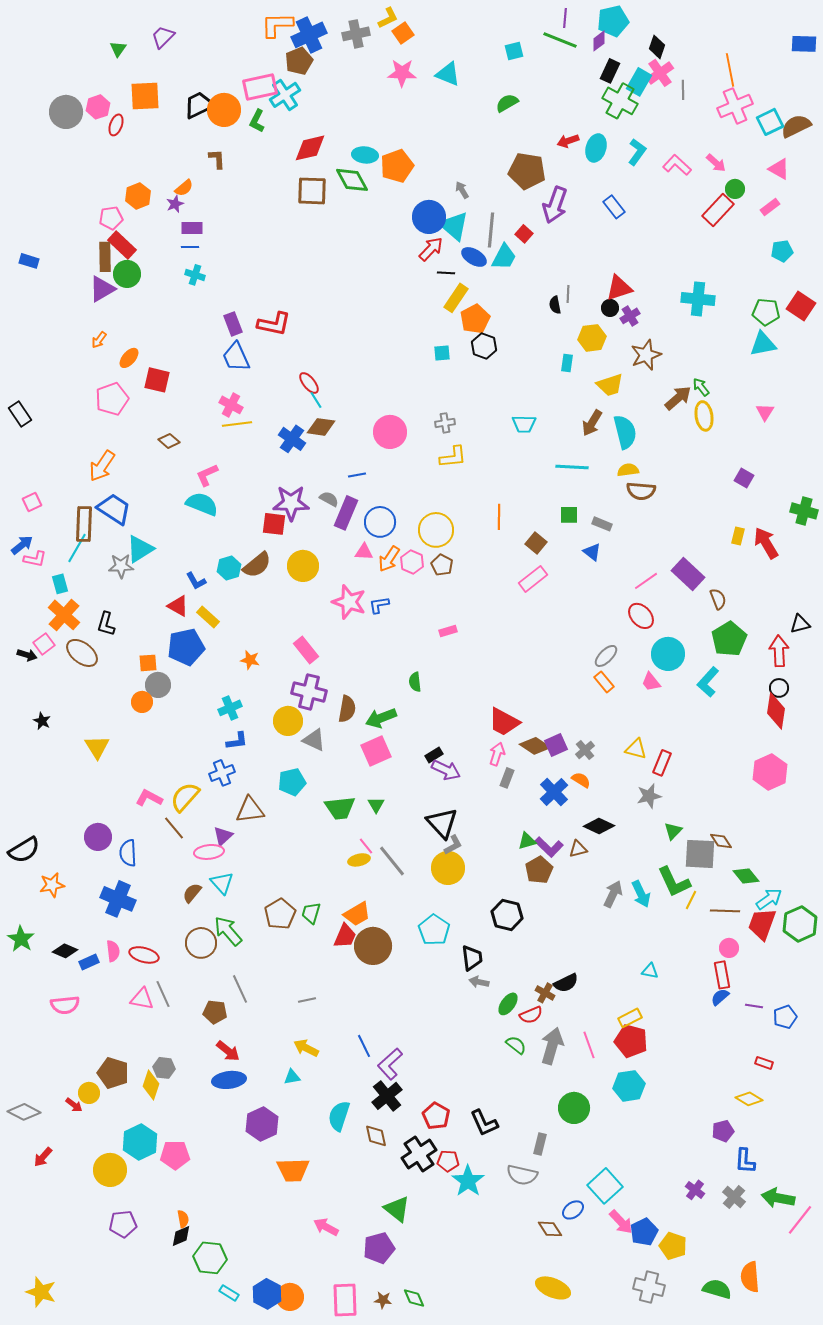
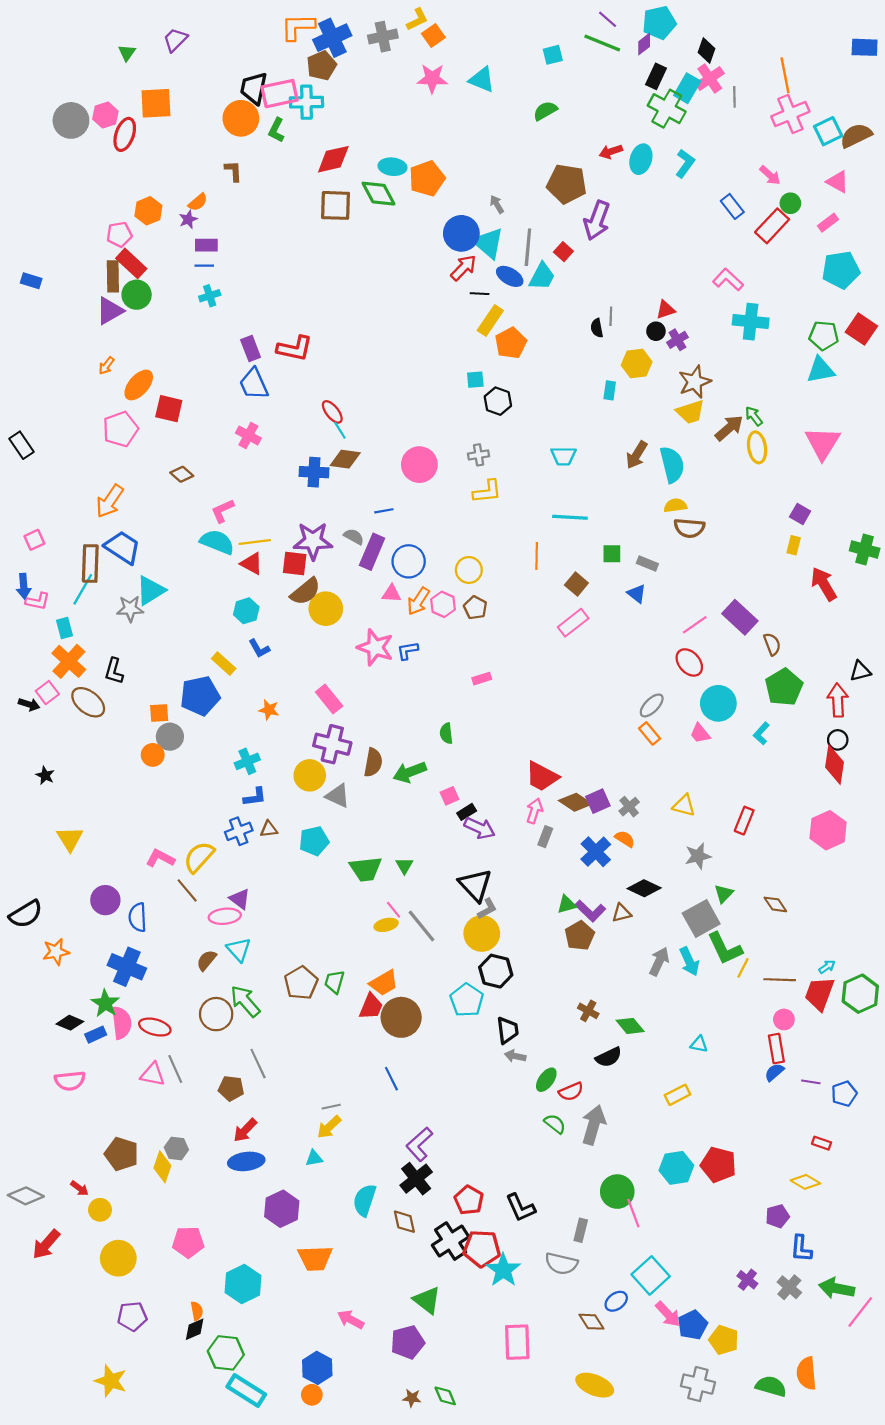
purple line: (565, 18) -> (608, 19), turned -54
cyan cross: (285, 95) -> (306, 102), turned 32
black trapezoid: (199, 105) -> (254, 88), moved, turned -52
red ellipse: (116, 125) -> (125, 134), size x1.4
pink L-shape: (677, 165) -> (728, 280), moved
blue rectangle: (614, 207) -> (732, 206), moved
cyan pentagon: (782, 251) -> (841, 270), size x1.6
cyan cross: (195, 275) -> (210, 296), turned -36
red triangle: (619, 288) -> (666, 310), size x0.7
black hexagon: (484, 346) -> (498, 401), moved
orange ellipse: (129, 358) -> (139, 385), size x1.4
yellow trapezoid: (610, 385) -> (690, 412), moved
pink triangle: (765, 412) -> (823, 443), size x1.8
yellow line: (237, 424) -> (255, 542), moved
blue cross: (292, 439) -> (314, 472), turned -32
cyan line: (572, 467) -> (570, 517), moved
yellow circle: (436, 530) -> (469, 570), size x0.7
yellow rectangle: (738, 536) -> (794, 545), moved
blue arrow: (22, 545) -> (24, 586), turned 125
brown semicircle: (257, 565) -> (305, 591), moved
blue L-shape: (196, 581) -> (259, 648), moved
red triangle: (178, 606) -> (252, 564), moved
cyan L-shape: (708, 682) -> (761, 733), size x0.7
yellow triangle: (97, 747) -> (70, 839), moved
pink square: (376, 751) -> (449, 796), moved, size x0.6
red rectangle: (662, 763) -> (744, 821), moved
brown triangle: (250, 810) -> (269, 829), moved, size x0.6
purple triangle: (223, 836) -> (240, 899), turned -40
gray square: (700, 854) -> (701, 918), moved, turned -32
green diamond: (746, 876) -> (630, 1026), moved
cyan arrow: (769, 899) -> (827, 967), size x0.6
black hexagon: (507, 915) -> (496, 971), moved
green star: (21, 939) -> (105, 1003), moved
pink semicircle: (113, 951) -> (121, 1023), size x1.4
brown cross: (545, 993) -> (588, 1011), moved
gray line: (307, 1000) -> (331, 1107), moved
red pentagon: (631, 1041) -> (718, 1165), moved
pink line: (589, 1045) -> (633, 1213), moved
blue line: (364, 1046) -> (391, 1079), moved
yellow arrow: (306, 1048) -> (329, 1127), turned -70
red arrow: (228, 1051) -> (245, 1130), turned 95
yellow circle: (89, 1093) -> (100, 1210), moved
cyan hexagon: (140, 1142) -> (243, 1284), moved
red arrow: (43, 1157) -> (46, 1244), size x1.4
red pentagon: (448, 1161) -> (482, 1249), size x1.6
yellow star: (41, 1292) -> (111, 1381), moved
cyan rectangle: (229, 1293) -> (246, 1390), size x1.8
blue hexagon: (267, 1294) -> (317, 1368), moved
orange circle: (290, 1297) -> (312, 1395), size x0.7
pink rectangle: (345, 1300) -> (517, 1342), moved

